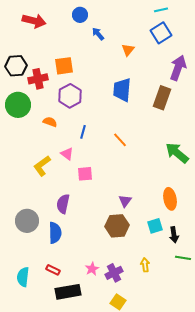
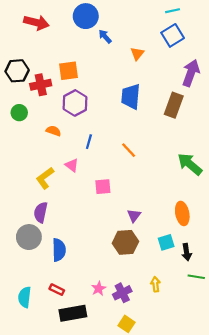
blue circle: (80, 15) -> (86, 16), size x1.5
green circle: (18, 105) -> (19, 113), size x0.6
pink square: (85, 174) -> (103, 187), moved
purple semicircle: (63, 204) -> (41, 212), moved

